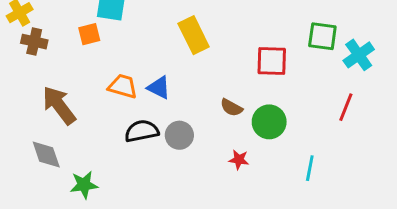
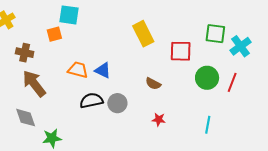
yellow rectangle: (194, 35) -> (143, 34), moved
brown cross: (34, 42) -> (25, 53), moved
green circle: (269, 122) -> (207, 78), moved

